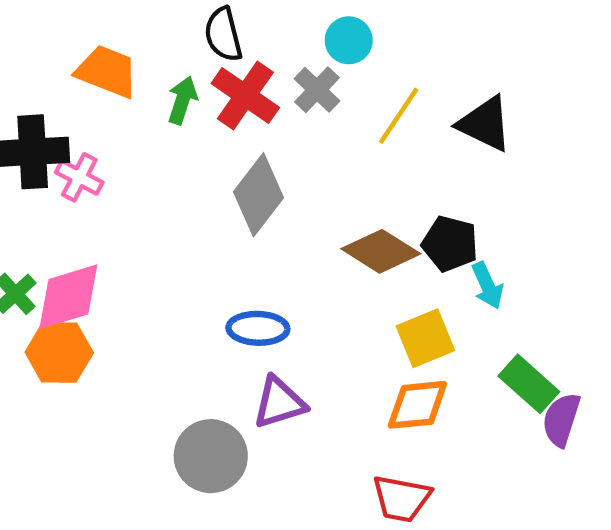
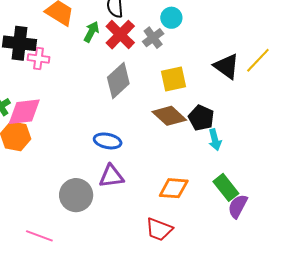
yellow line: (399, 116) -> (258, 60), moved
pink cross: (79, 177) -> (39, 58), turned -30
yellow square: (425, 338) -> (174, 79), moved

